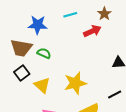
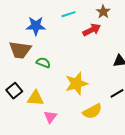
green semicircle: (44, 53) -> (43, 63), moved
black square: (22, 73) -> (14, 91), moved
yellow triangle: (42, 85) -> (36, 98), moved, turned -36

